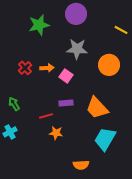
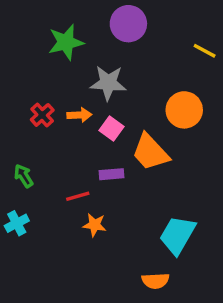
gray star: (77, 49) -> (108, 83), moved
orange trapezoid: (97, 108) -> (150, 152), moved
orange semicircle: (81, 165) -> (155, 281), moved

